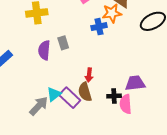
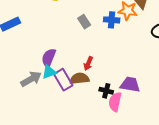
gray rectangle: (63, 43) -> (84, 22), moved, turned -32
purple semicircle: (44, 50) -> (49, 58), moved
brown semicircle: (85, 92) -> (79, 79), turned 84

